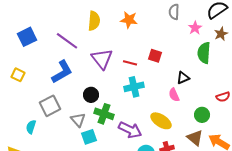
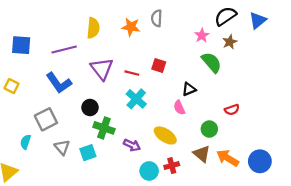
gray semicircle: (174, 12) -> (157, 18), moved
blue square: (27, 37) -> (21, 45), turned 30
purple line: (67, 41) -> (64, 49), turned -50
green semicircle: (204, 53) -> (211, 62), turned 135
blue L-shape: (62, 72) -> (59, 83), turned 85
cyan cross: (134, 87) -> (136, 99), turned -36
gray triangle: (78, 120) -> (62, 147), moved
purple arrow: (130, 130) -> (132, 145), size x0.7

